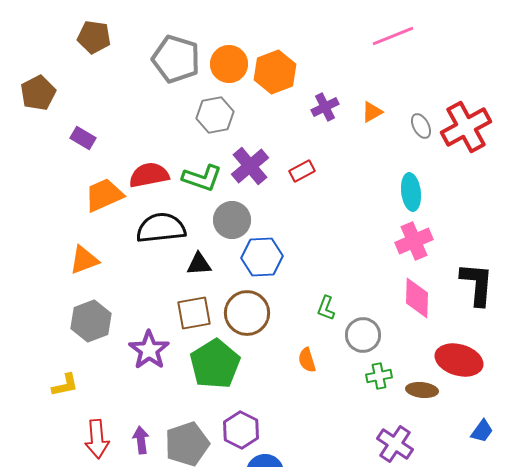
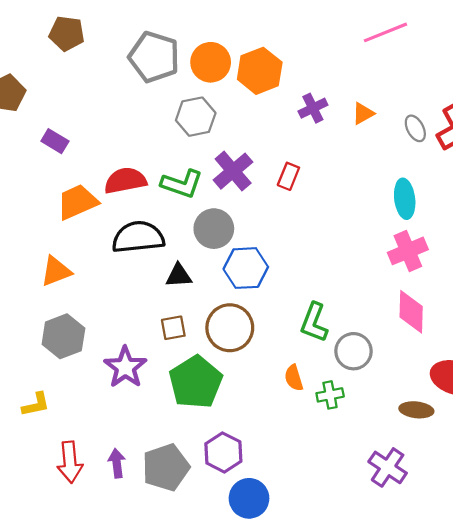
red rectangle: (302, 171) -> (288, 176), turned -40
green L-shape: (326, 308) -> (314, 322), size x1.5
brown square: (194, 313) -> (173, 328), size x0.7
green cross: (379, 376) -> (330, 395), moved

